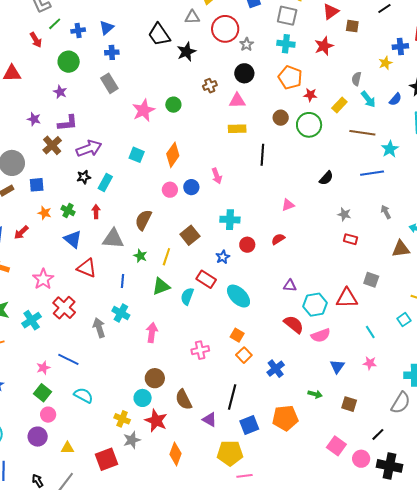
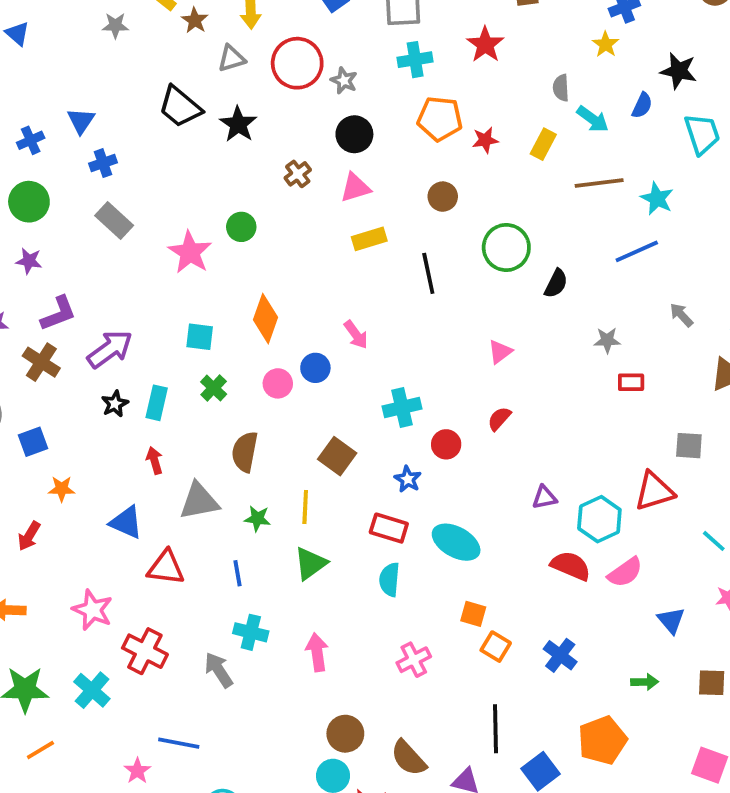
green circle: (309, 125) -> (506, 247), moved
green cross: (68, 210) -> (214, 388), moved, turned 32
cyan semicircle: (187, 296) -> (389, 580), moved

